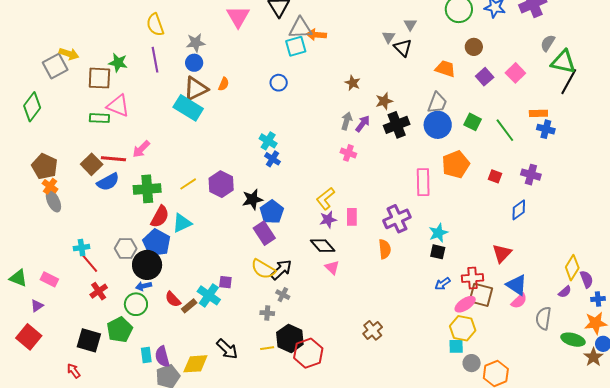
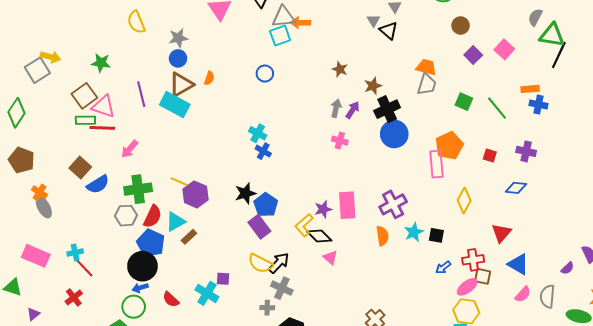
purple line: (155, 60) -> (141, 94), moved
orange trapezoid: (445, 69) -> (426, 67), moved
brown square: (99, 78) -> (84, 96), moved, turned -35
blue circle: (438, 125) -> (394, 134), moved
red line: (113, 159) -> (102, 128), moved
brown pentagon: (45, 166) -> (22, 160), moved
pink rectangle: (423, 182) -> (437, 164), moved
yellow line: (188, 184) -> (179, 182), turned 60
purple hexagon: (221, 184) -> (196, 194), moved
yellow L-shape: (325, 199) -> (304, 225), moved
blue diamond: (519, 210) -> (516, 188), turned 45
pink rectangle: (352, 217) -> (347, 205), size x1.5
cyan star: (438, 233) -> (414, 232), moved
gray hexagon: (126, 248) -> (126, 216), moved
yellow diamond: (572, 268) -> (464, 200), moved
pink rectangle: (49, 279) -> (36, 256), moved, size x1.5
red cross: (99, 291) -> (74, 297), moved
gray cross: (283, 295) -> (282, 288), size x1.5
brown square: (481, 295) -> (483, 276), size x0.7
pink semicircle: (519, 301) -> (523, 294), moved
brown rectangle: (189, 306) -> (189, 237), moved

